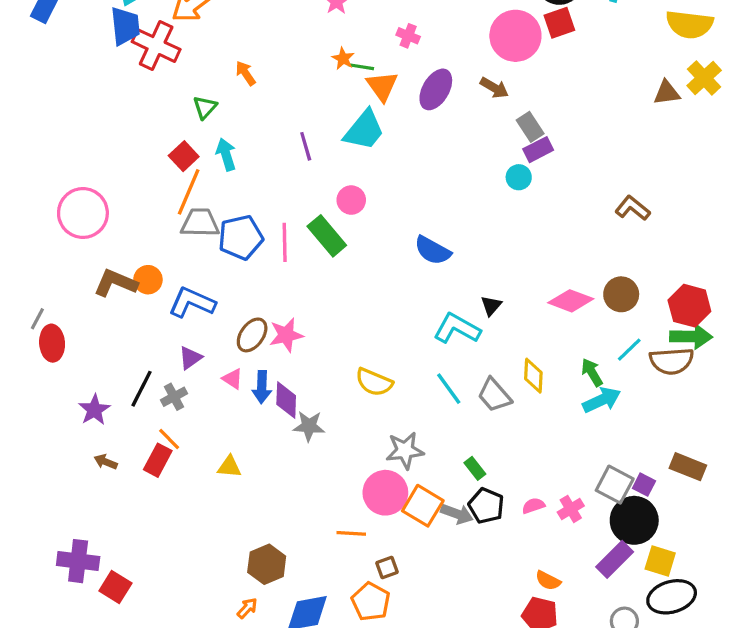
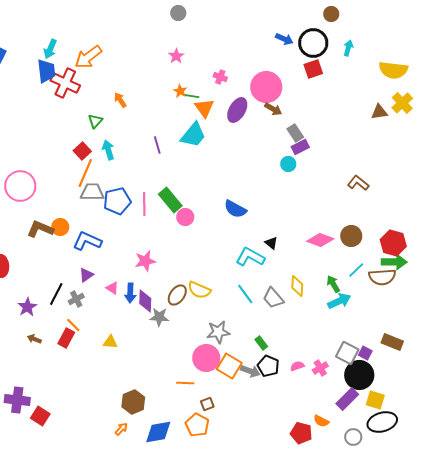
pink circle: (515, 36) -> (266, 87), moved
pink circle: (351, 200) -> (185, 217), moved
black triangle: (491, 306) -> (271, 243), turned -32
brown ellipse: (252, 335) -> (177, 295), moved
orange semicircle: (548, 581) -> (321, 421), moved

